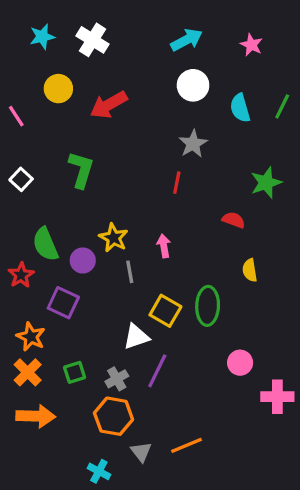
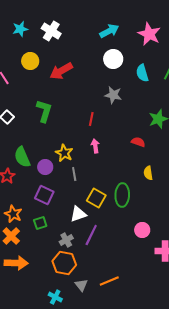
pink star: (251, 45) -> (149, 34), size x1.6
gray star: (193, 144) -> (113, 95), turned -30
red line: (177, 183) -> (91, 119), moved
pink arrow: (164, 246) -> (95, 146), moved
purple square: (63, 303) -> (44, 195), moved
green square: (75, 372) -> (40, 223), moved

